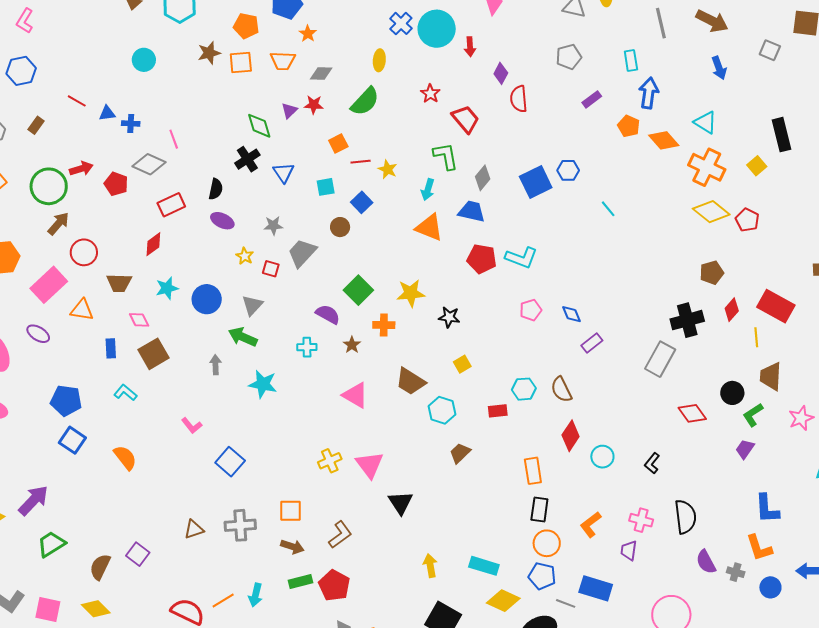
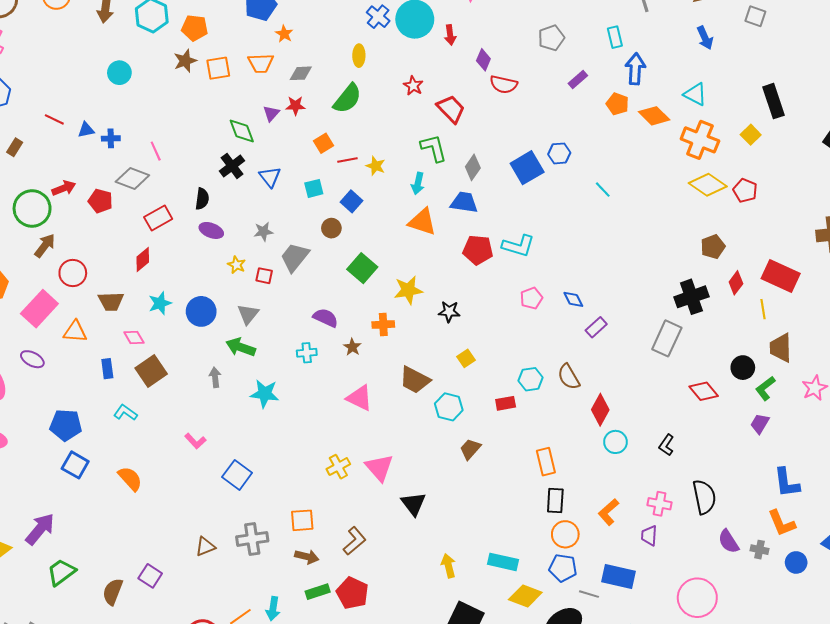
orange pentagon: (246, 26) -> (195, 28), moved
red semicircle: (519, 99) -> (504, 84), turned -68
green square: (358, 290) -> (362, 268), moved
red diamond: (571, 436) -> (600, 410), moved

